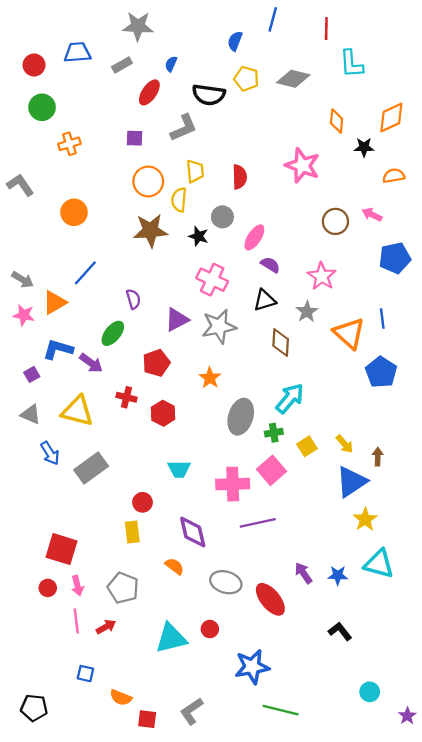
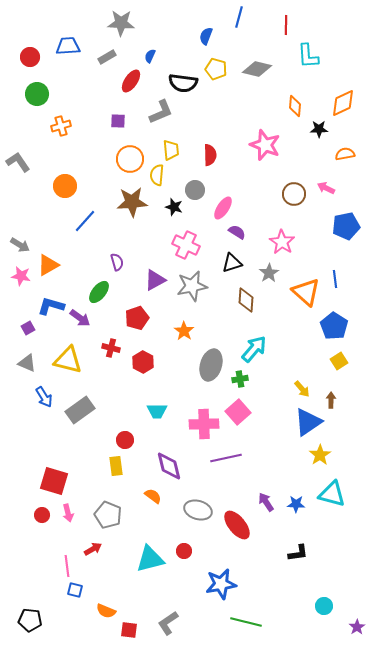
blue line: (85, 273) -> (85, 221), moved
yellow square: (307, 446) -> (339, 361), moved
pink line: (76, 621) -> (67, 566), moved
black L-shape: (340, 631) -> (298, 553), turned 120

